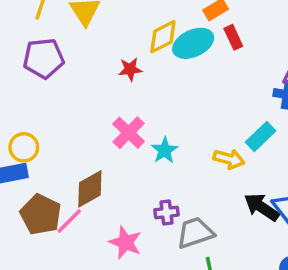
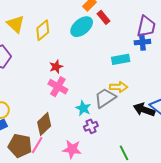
yellow diamond: (163, 37) -> (43, 30), moved
red star: (130, 69) -> (56, 67), moved
cyan rectangle: (261, 137) -> (121, 59), moved, turned 48
cyan star: (165, 150) -> (83, 108), moved
gray trapezoid: (195, 233) -> (105, 98), moved

